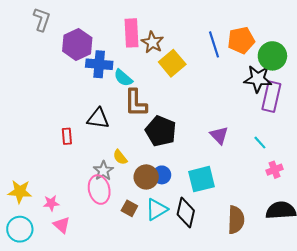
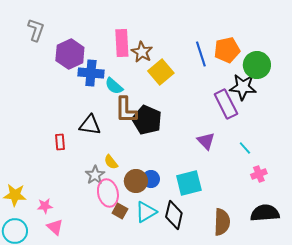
purple rectangle: (271, 97) -> (226, 104), moved, turned -40
black pentagon: (161, 131) -> (147, 120), moved
pink ellipse: (99, 190) -> (108, 193), moved

